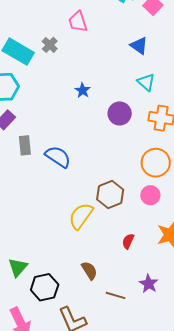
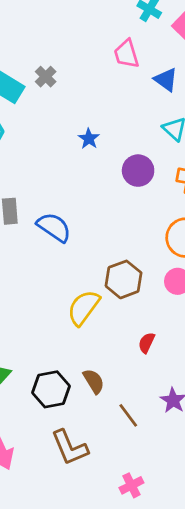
pink trapezoid: (78, 22) -> (126, 54), moved
black hexagon: (45, 287) -> (51, 389), moved
brown line: (115, 295) -> (128, 415), turned 36

